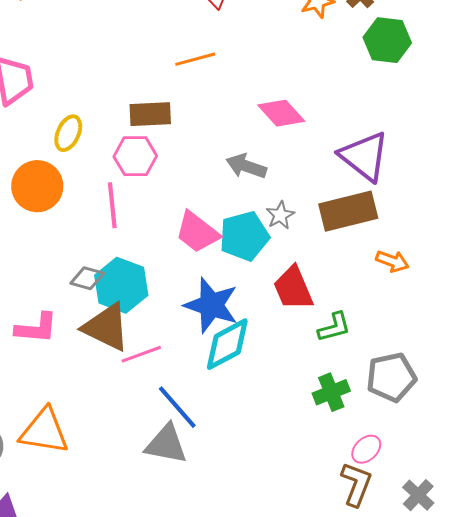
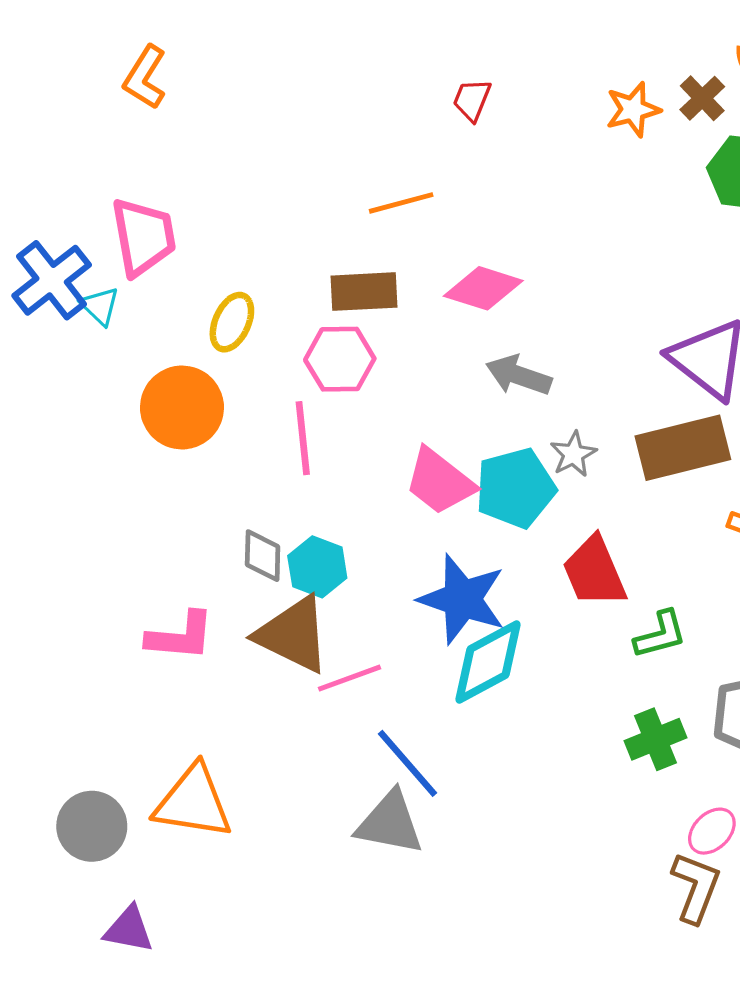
orange line: (195, 59) -> (401, 203), moved
pink diamond: (281, 113) -> (483, 288), moved, turned -30
gray diamond: (87, 278) -> (263, 556), turned 76
cyan hexagon: (121, 285) -> (317, 567), size x0.7

